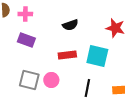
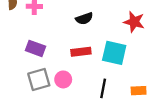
purple rectangle: (26, 40) -> (35, 48), moved
gray square: (29, 80) -> (39, 79), turned -30

